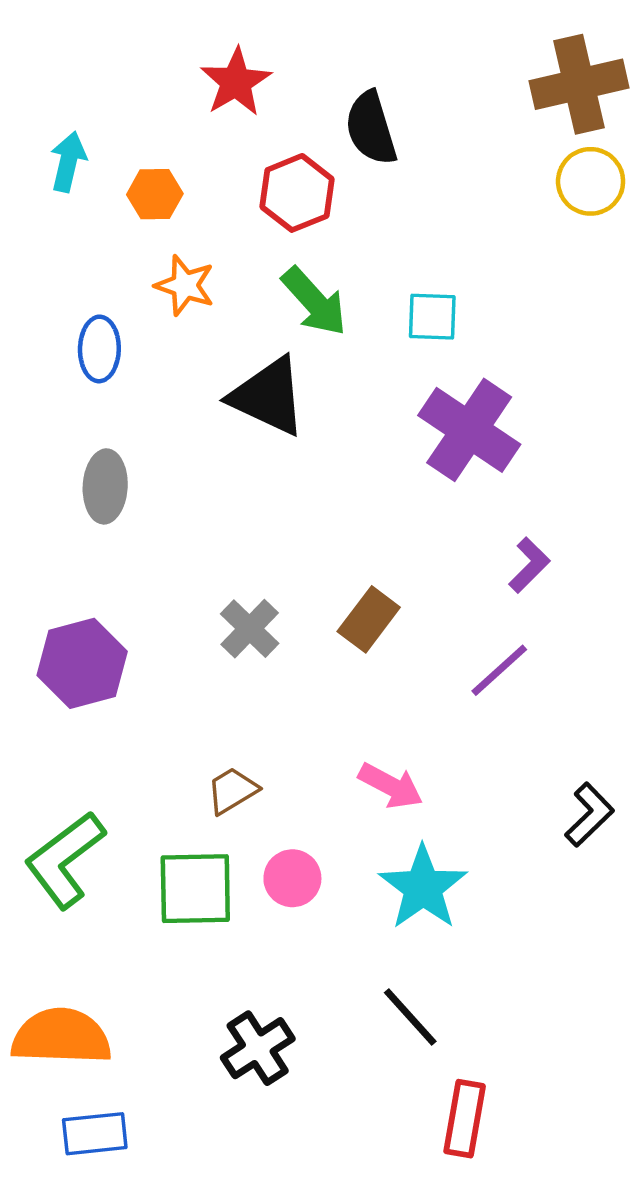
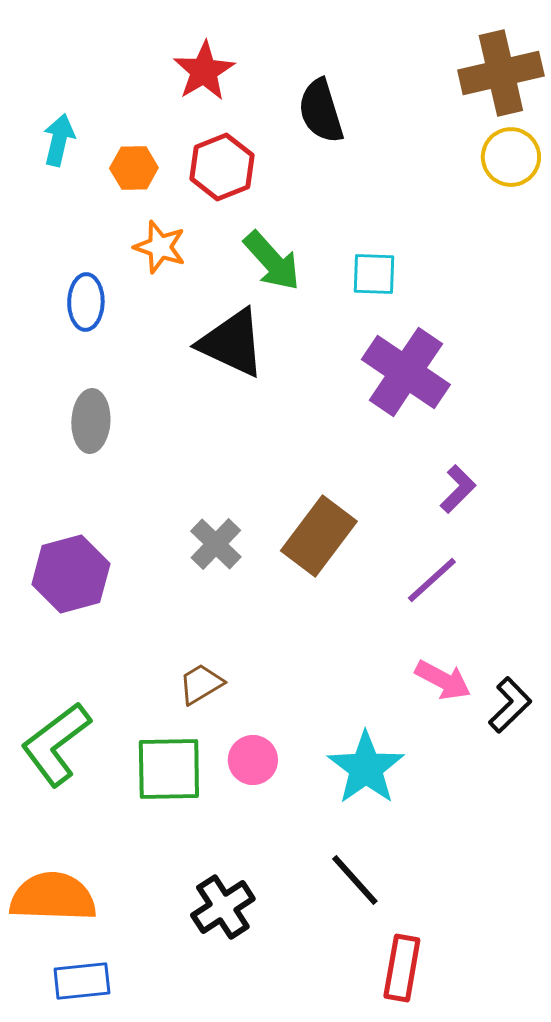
red hexagon: (297, 193) -> (222, 167), moved
brown rectangle: (369, 619) -> (319, 536), size x1.4
pink arrow: (391, 786) -> (443, 680), moved

